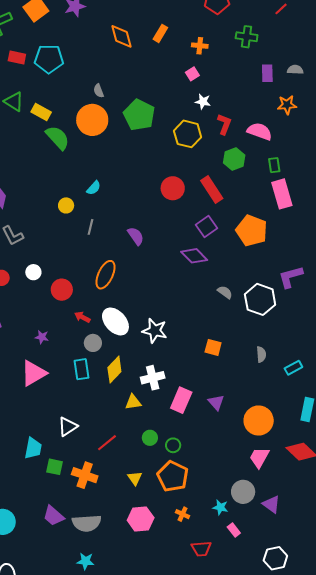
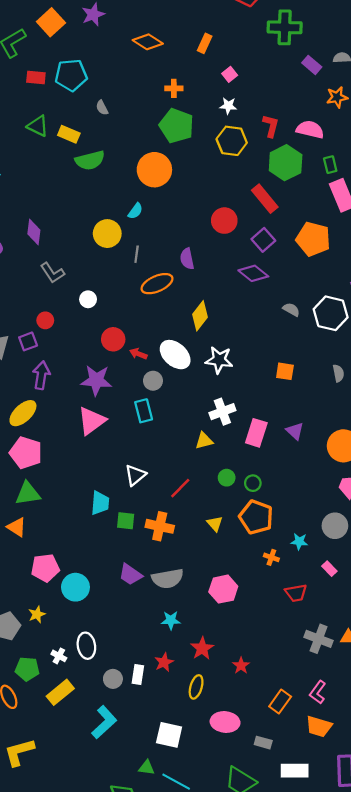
orange rectangle: (160, 33) -> (205, 43), moved
orange diamond: (122, 36) -> (148, 42), turned -36
green cross: (247, 37) -> (285, 27), size x1.4
orange cross: (200, 46) -> (174, 88), moved
purple rectangle: (267, 73) -> (312, 65), turned -42
gray semicircle: (99, 91) -> (102, 108), moved
white star: (203, 102) -> (228, 106), moved
orange circle: (92, 120) -> (154, 170), moved
green semicircle: (58, 138) -> (90, 160), turned 124
green hexagon: (234, 159) -> (286, 163), size x1.4
red circle: (173, 188) -> (224, 221), moved
yellow circle: (66, 205) -> (107, 234), size x1.6
purple semicircle: (136, 236) -> (187, 259), turned -150
white circle: (33, 272) -> (88, 299), moved
orange ellipse: (105, 275) -> (157, 284), moved, turned 48
red circle: (62, 290) -> (113, 339), moved
purple star: (42, 337) -> (96, 380), size x2.0
yellow diamond: (114, 370) -> (200, 316), moved
cyan star: (220, 507) -> (299, 541), moved
pink hexagon: (141, 519) -> (223, 589), moved

